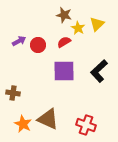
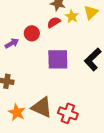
purple arrow: (19, 41) -> (12, 43), moved
red semicircle: (64, 42) -> (54, 22), moved
red cross: (86, 125) -> (68, 113), moved

